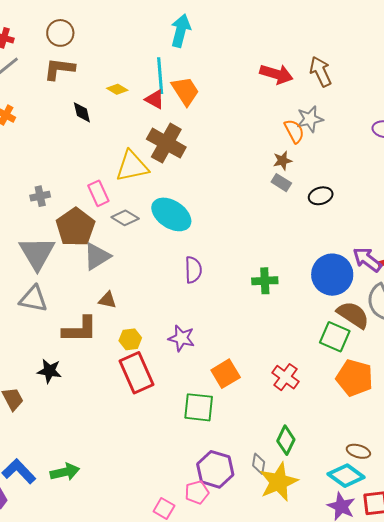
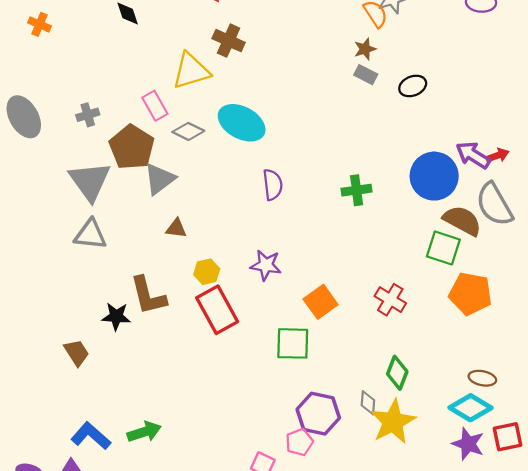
brown cross: (166, 143) -> (229, 41), size x0.7
brown L-shape: (80, 330) -> (148, 296), moved, turned 81

